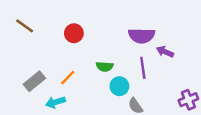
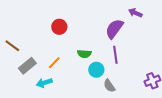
brown line: (25, 26) -> (12, 46), moved
purple semicircle: (142, 36) -> (114, 29), turned 125
purple arrow: (165, 52) -> (135, 13), moved

